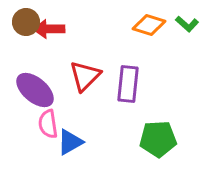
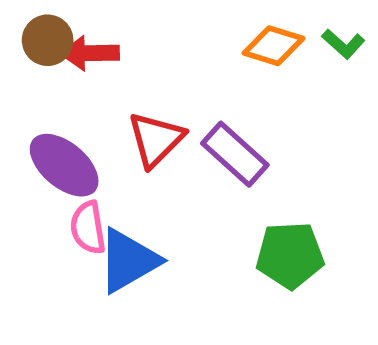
purple rectangle: (128, 84) -> (235, 154), turned -54
blue triangle: (70, 142) -> (128, 261), size x1.4

